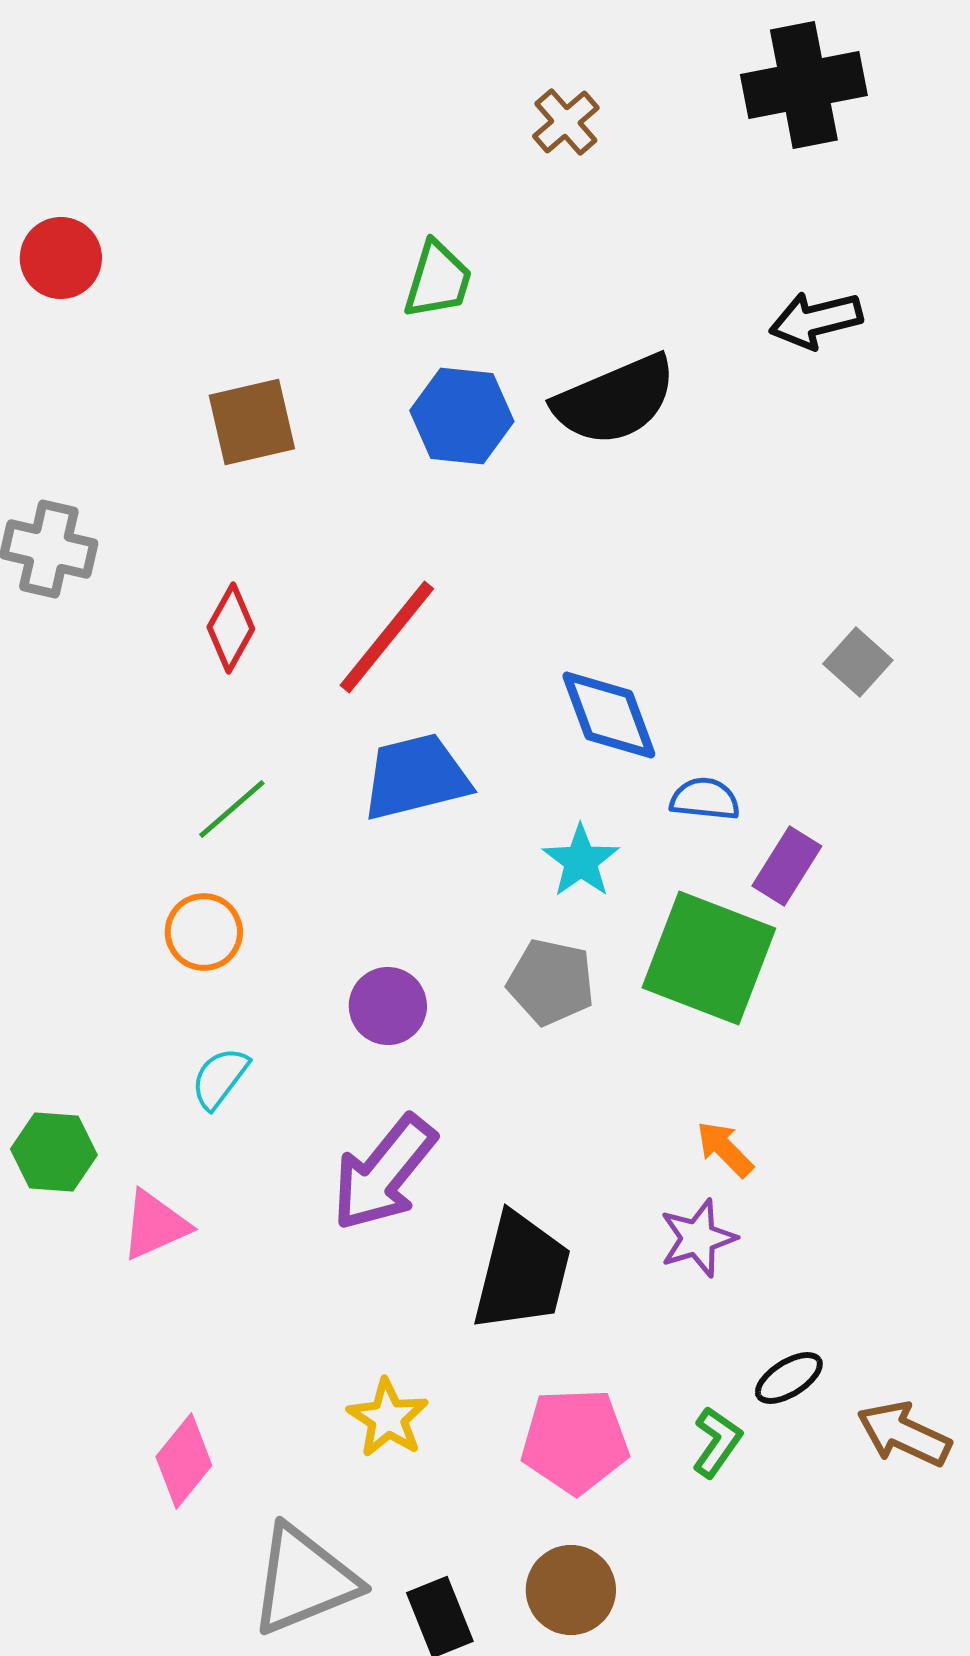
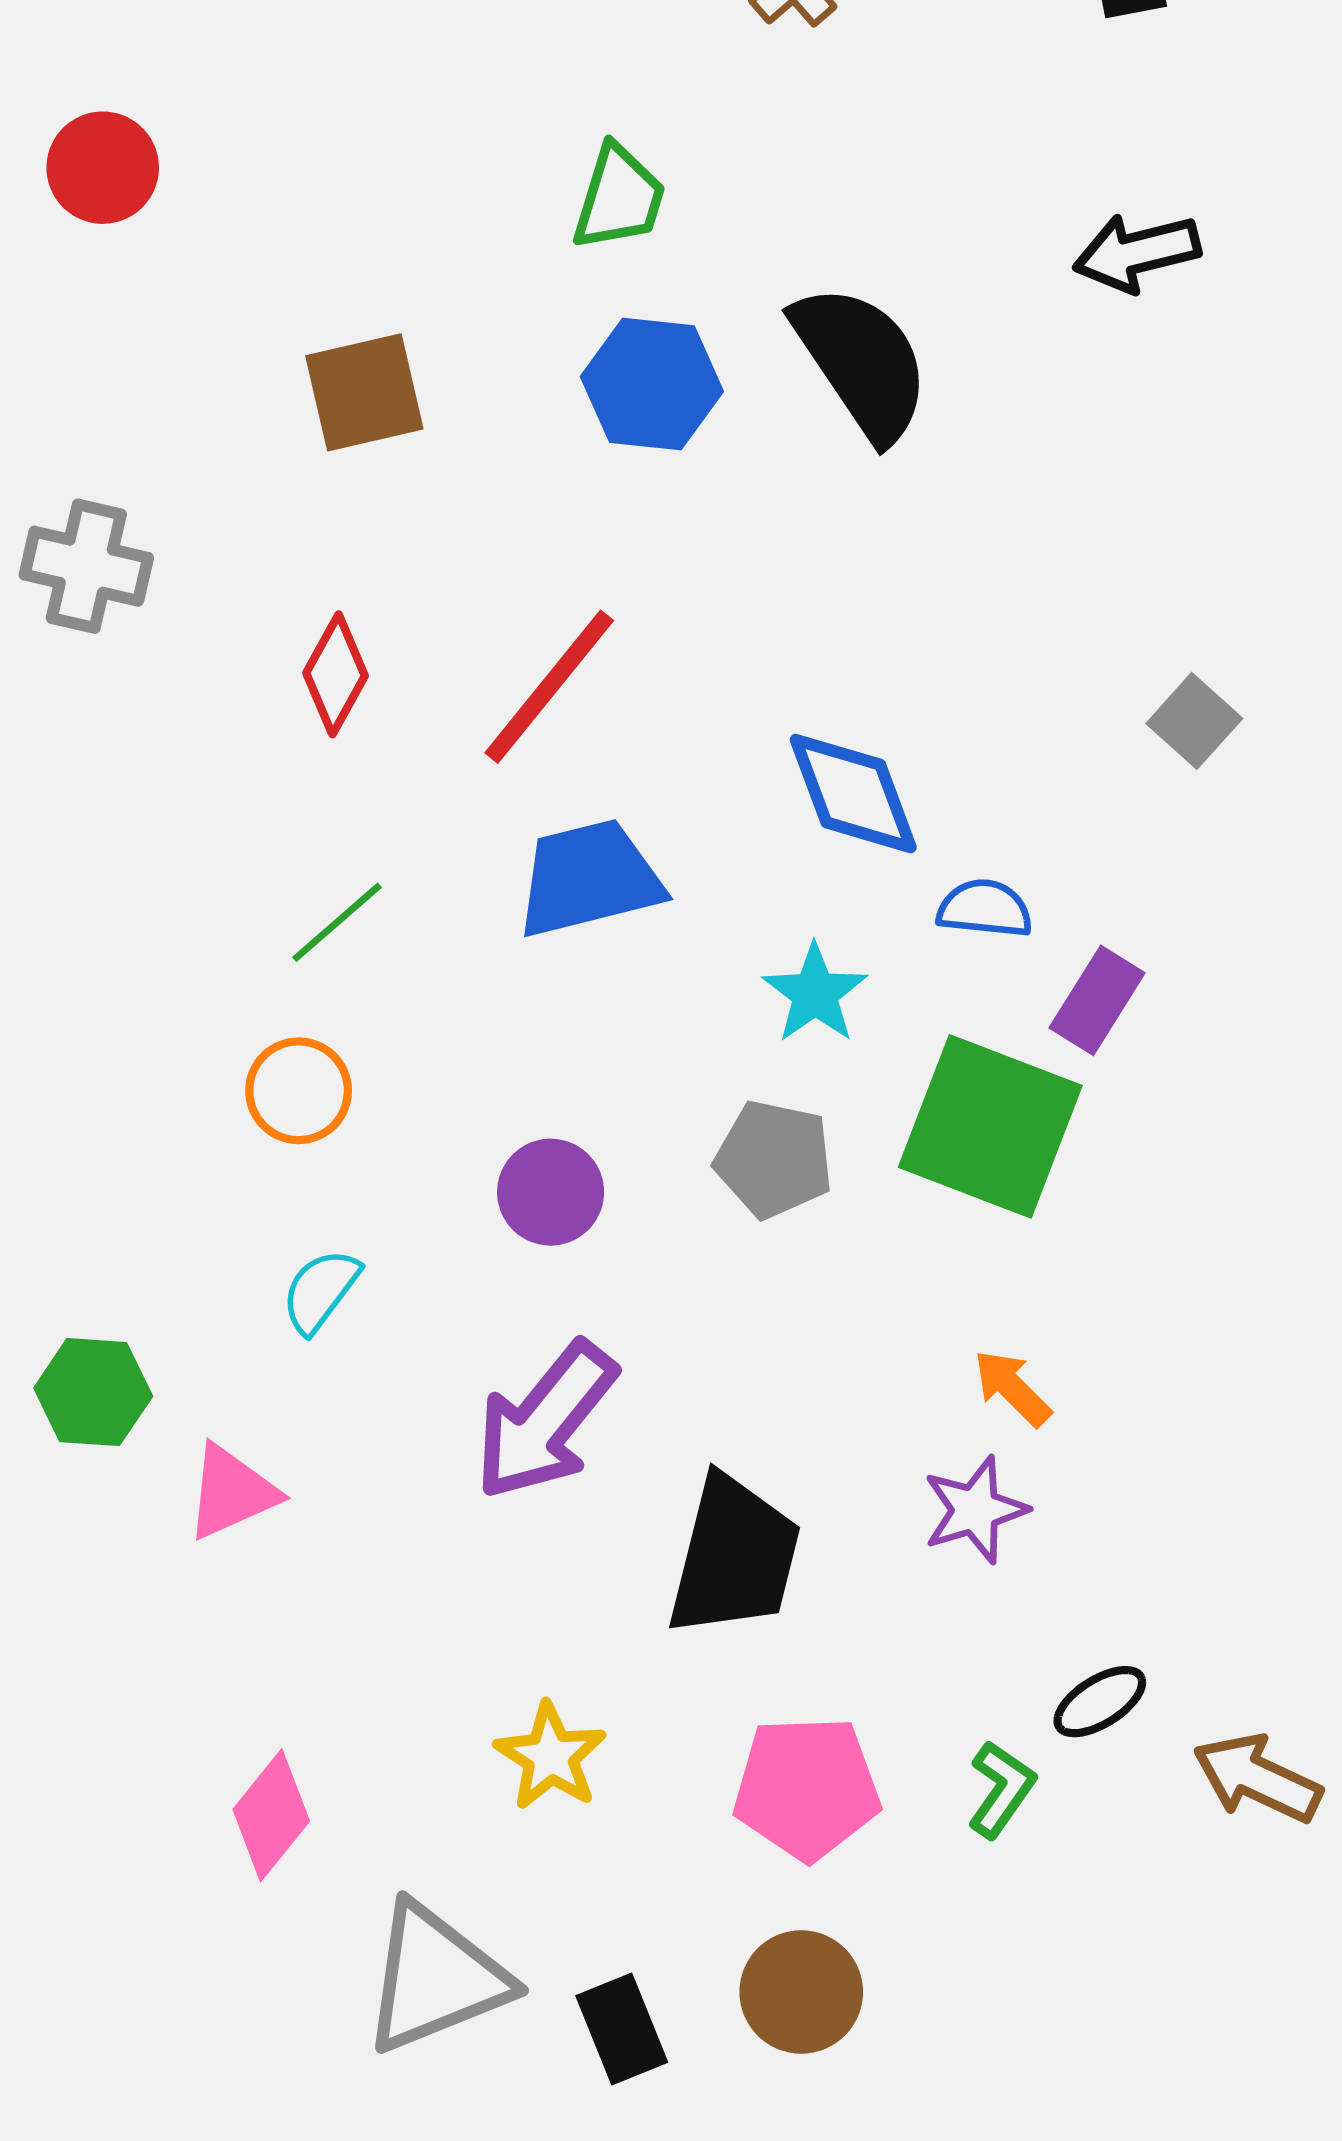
black semicircle: (615, 400) -> (861, 362), turned -101

